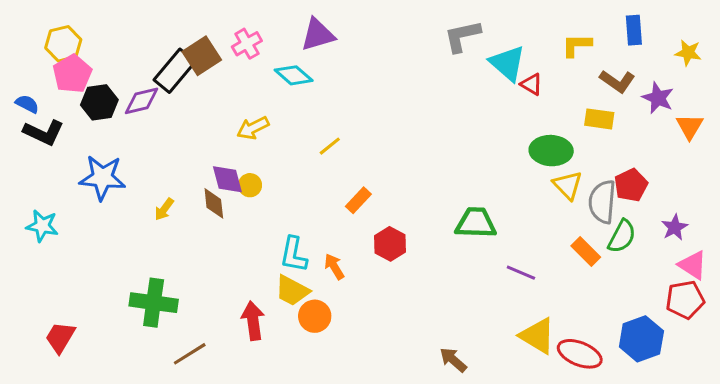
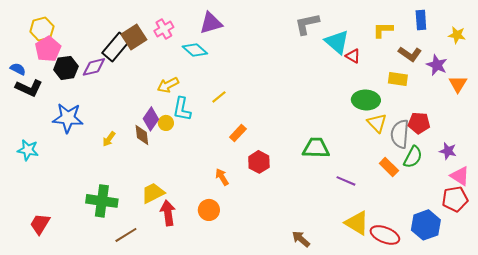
purple diamond: (227, 179) -> (151, 119), turned 50
red pentagon: (631, 185) -> (419, 123), turned 30
purple star: (675, 227) -> (448, 151), turned -30
cyan L-shape: (294, 254) -> (182, 109), moved
yellow trapezoid: (292, 291) -> (153, 193), moved, turned 125

